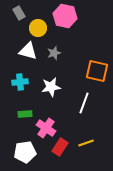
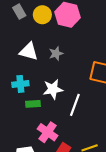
yellow circle: (38, 28) -> (42, 15), moved
white line: (84, 103) -> (75, 105), moved
green rectangle: (25, 114) -> (33, 104), moved

